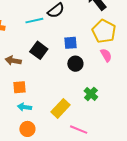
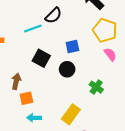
brown arrow: (13, 61) -> (16, 81), moved, turned 98
black circle: (75, 64) -> (67, 69), moved
green cross: (91, 94) -> (96, 87), moved

